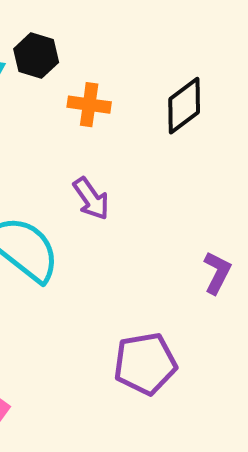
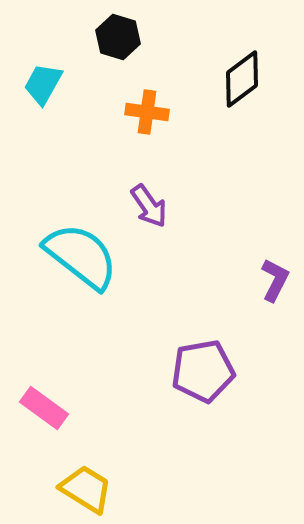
black hexagon: (36, 56) -> (118, 37), moved
black diamond: (184, 106) -> (242, 79), moved

